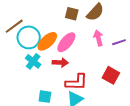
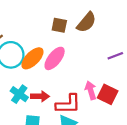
pink arrow: (98, 38) -> (91, 90), moved
cyan cross: (33, 61) -> (19, 94), moved
red arrow: (60, 63) -> (40, 96), moved

